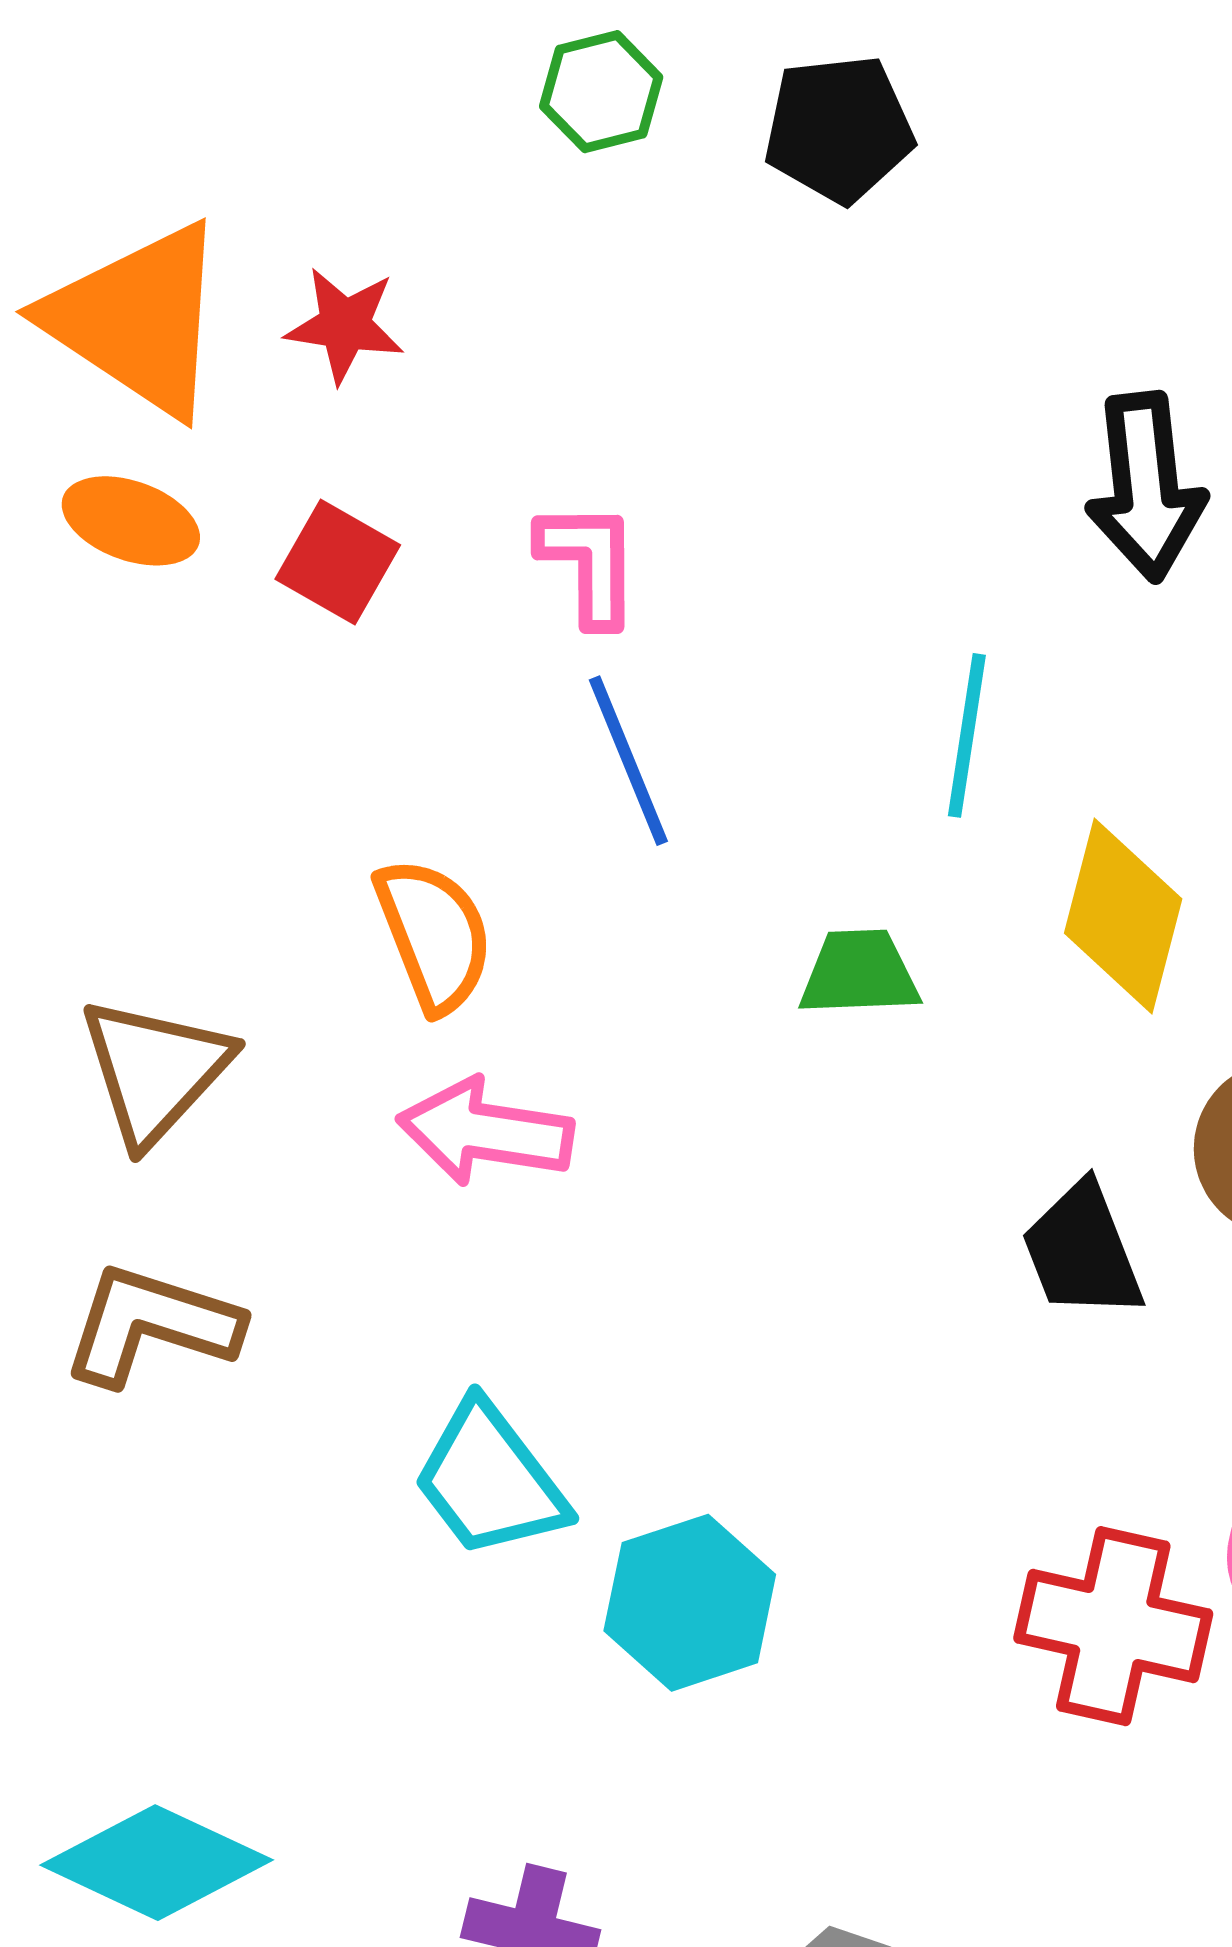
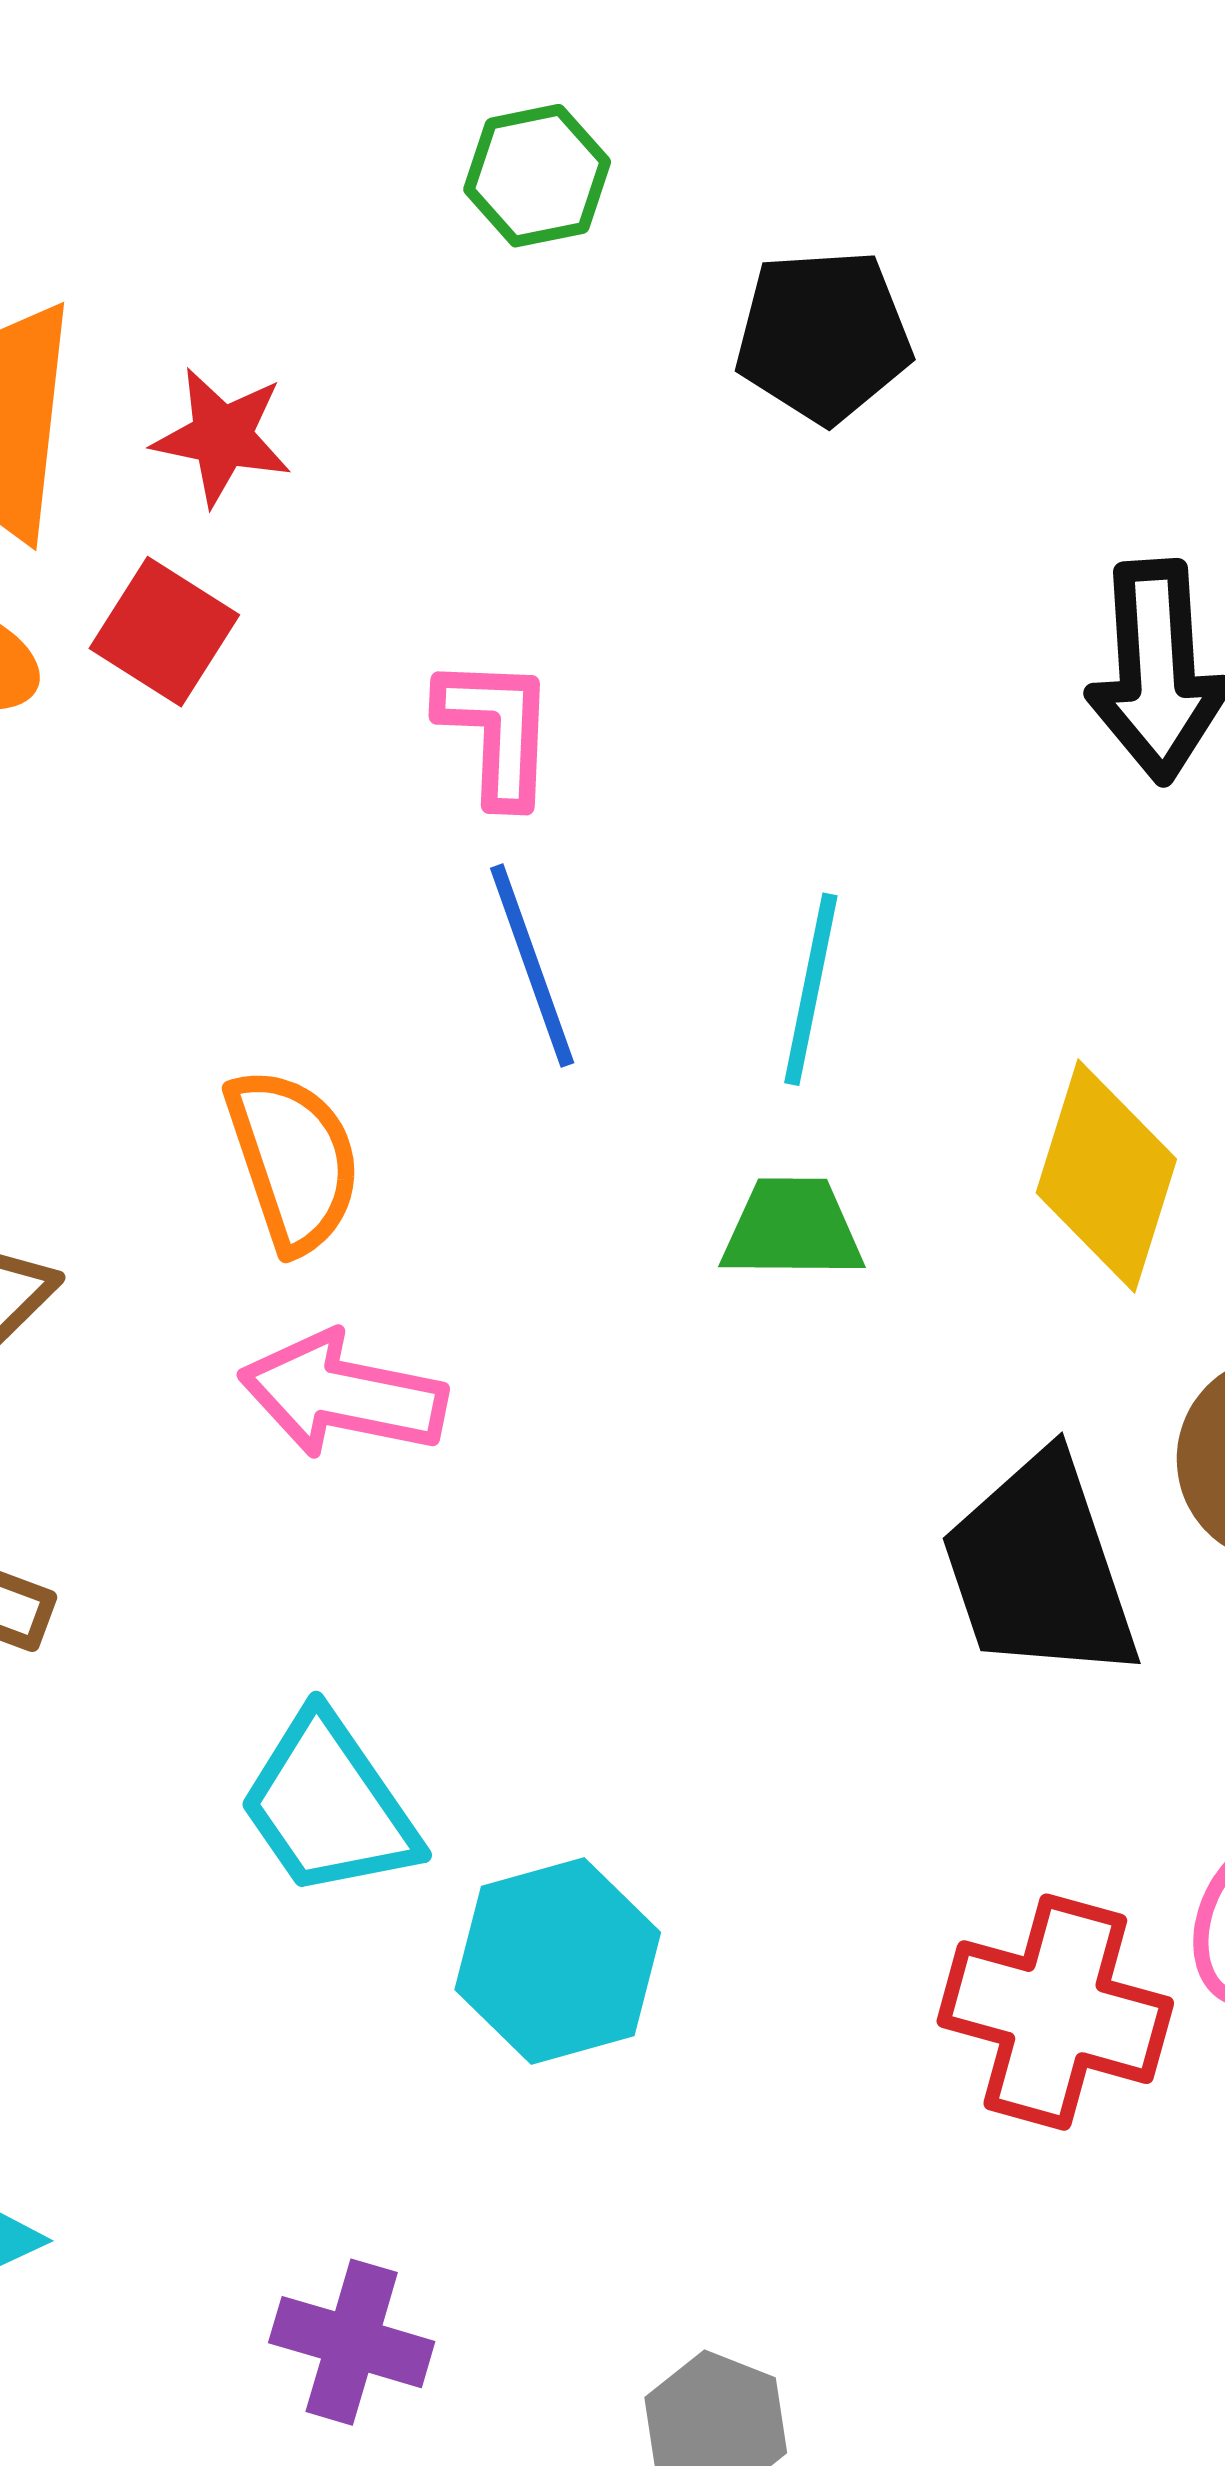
black pentagon: (839, 129) -> (823, 336), moved
red square: (338, 562) -> (164, 632), moved
cyan line: (967, 735) -> (811, 989), moved
black trapezoid: (1082, 1251) -> (1040, 1568), size x1.4

